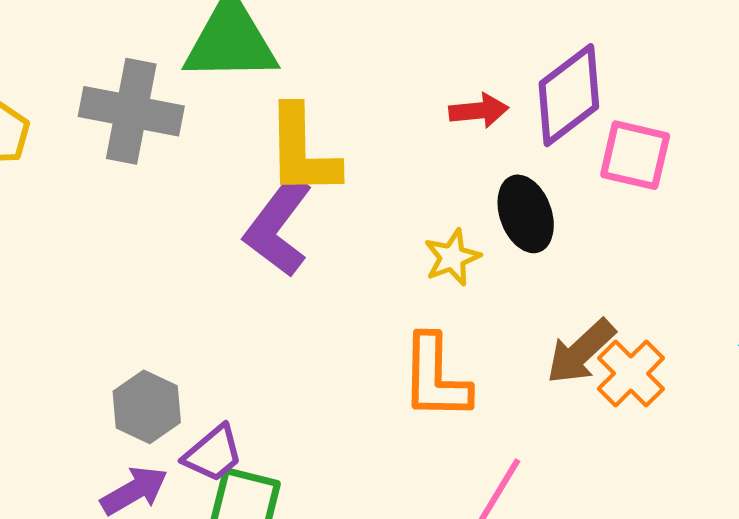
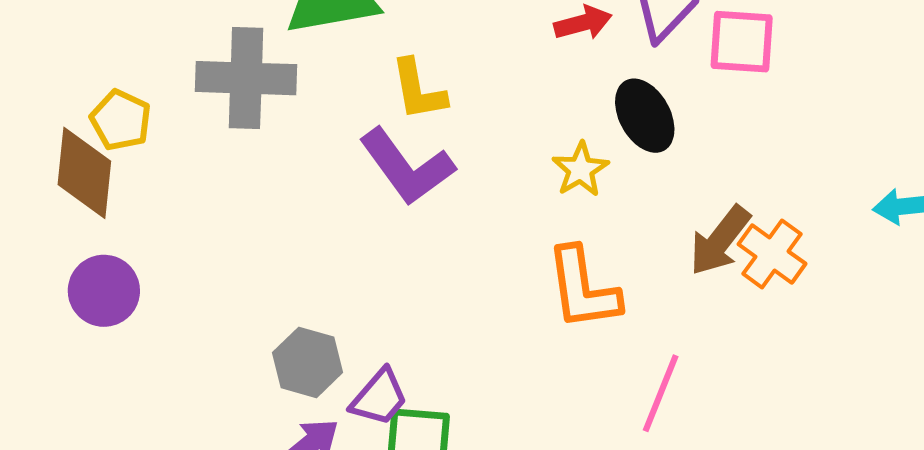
yellow L-shape: (302, 151) -> (418, 90), size x0.7
purple L-shape: (278, 227) -> (407, 167), turned -64

